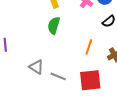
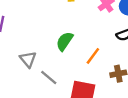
green semicircle: (54, 25) -> (65, 41), moved

